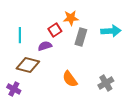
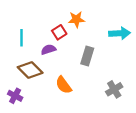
gray rectangle: (81, 37) -> (87, 56), moved
brown diamond: (28, 65) -> (30, 70), turned 30
orange semicircle: (70, 79) -> (64, 85), moved

